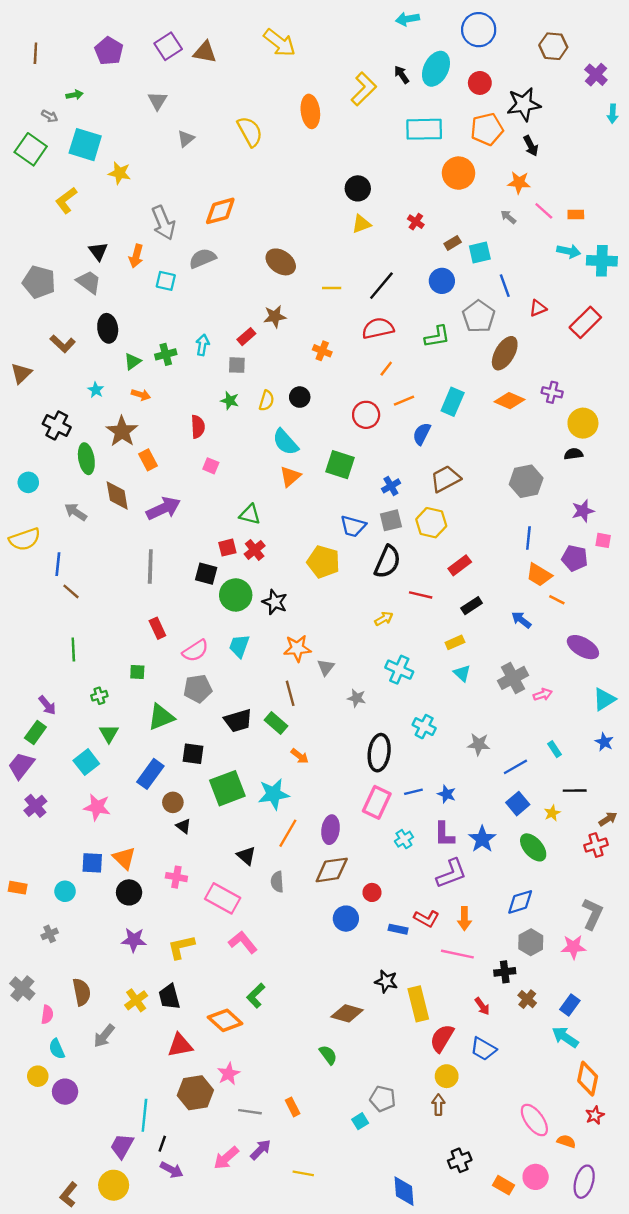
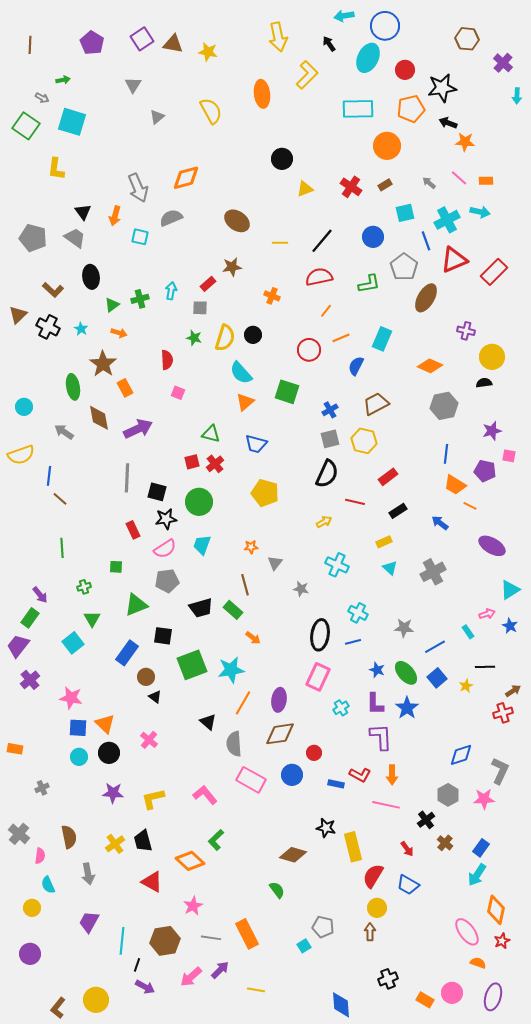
blue circle: (479, 30) -> (385, 26), moved
yellow arrow: (280, 43) -> (278, 37), moved, turned 40
black arrow: (402, 75) -> (329, 44), moved
black arrow: (531, 146) -> (448, 123), turned 138
yellow star: (120, 173) -> (208, 52), moved
orange star: (519, 183) -> (465, 142), moved
black circle: (358, 188) -> (282, 159), moved
yellow L-shape: (66, 200) -> (56, 169), turned -45
red cross: (416, 222) -> (351, 187), size x1.5
brown rectangle: (453, 243) -> (385, 185), moved
cyan cross: (602, 261) -> (447, 220), moved, turned -30
red triangle: (538, 308) -> (454, 260), size x1.8
yellow semicircle: (266, 401) -> (225, 338), size x1.5
orange diamond: (509, 401) -> (430, 366), moved
black cross: (57, 425) -> (48, 327), moved
blue trapezoid: (353, 526) -> (256, 444), moved
yellow pentagon: (323, 562) -> (265, 493), moved
black square: (206, 574) -> (157, 492), moved
black star: (275, 602) -> (166, 519), moved, turned -30
orange star: (297, 648) -> (251, 547), size x0.6
pink arrow: (543, 695) -> (487, 614), moved
blue line: (413, 792) -> (353, 642), moved
pink star: (97, 807) -> (71, 698), moved
green ellipse: (533, 847) -> (406, 673), moved
purple L-shape: (451, 873) -> (381, 737), turned -72
pink cross: (176, 877) -> (149, 740), turned 30
gray semicircle: (277, 882) -> (234, 744), size x1.4
cyan circle: (65, 891) -> (79, 757), moved
pink rectangle: (223, 898) -> (251, 780), moved
blue diamond: (520, 902) -> (461, 755), moved
black cross: (505, 972) -> (426, 820), turned -30
gray arrow: (104, 1036) -> (88, 874), turned -50
cyan arrow: (565, 1037) -> (477, 875), turned -90
red triangle: (180, 1045) -> (152, 882), turned 40
purple circle: (65, 1092) -> (30, 954), moved
brown hexagon: (195, 1093) -> (165, 941), moved
orange rectangle: (293, 1107) -> (247, 934), size x1.8
pink ellipse: (534, 1120) -> (467, 932), moved
purple trapezoid: (122, 1146) -> (89, 922), moved

